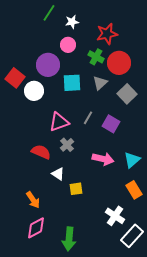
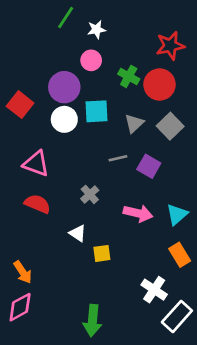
red star: (107, 34) -> (170, 46), moved
gray triangle: (100, 83) -> (134, 123), moved
white circle: (34, 91) -> (64, 119), moved
gray line: (88, 118) -> (118, 158), turned 48
pink triangle: (59, 122) -> (36, 164), moved, turned 40
red semicircle: (41, 152) -> (37, 204), moved
orange arrow: (33, 200) -> (23, 272), moved
pink diamond: (36, 228) -> (20, 307), moved

